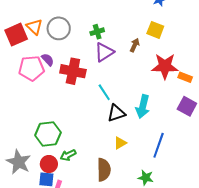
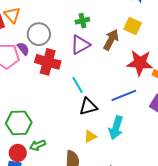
gray circle: (59, 28) -> (39, 34), moved
green cross: (97, 32) -> (82, 21), moved
brown arrow: (135, 45) -> (111, 40), size x1.5
cyan arrow: (143, 107) -> (116, 128), moved
blue line: (159, 145) -> (124, 95), moved, turned 45

